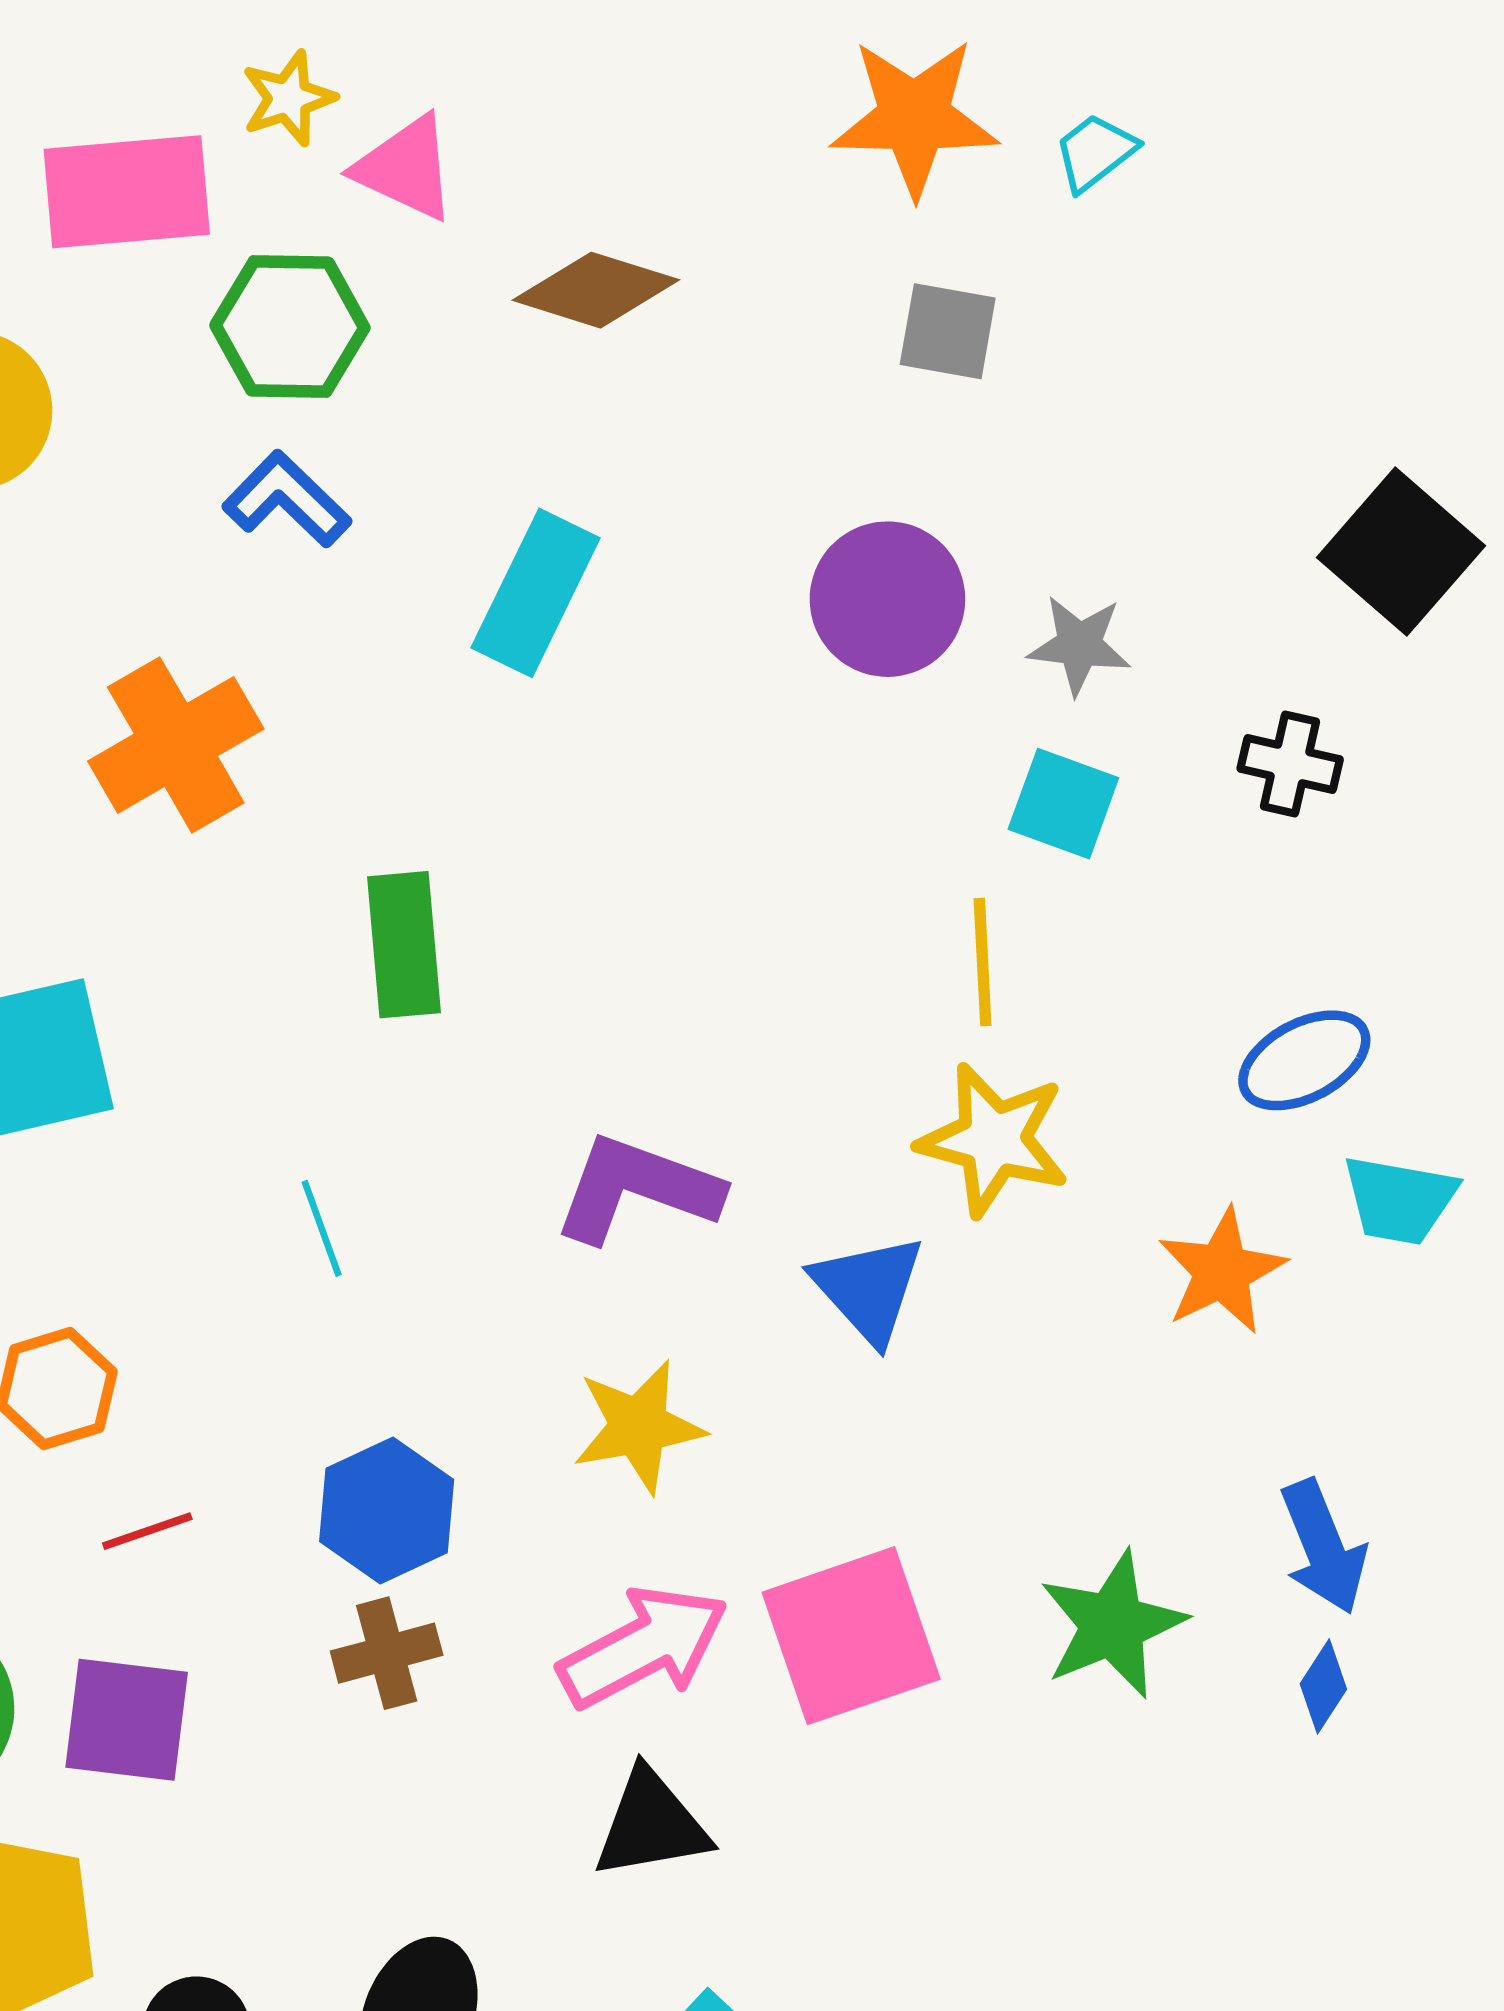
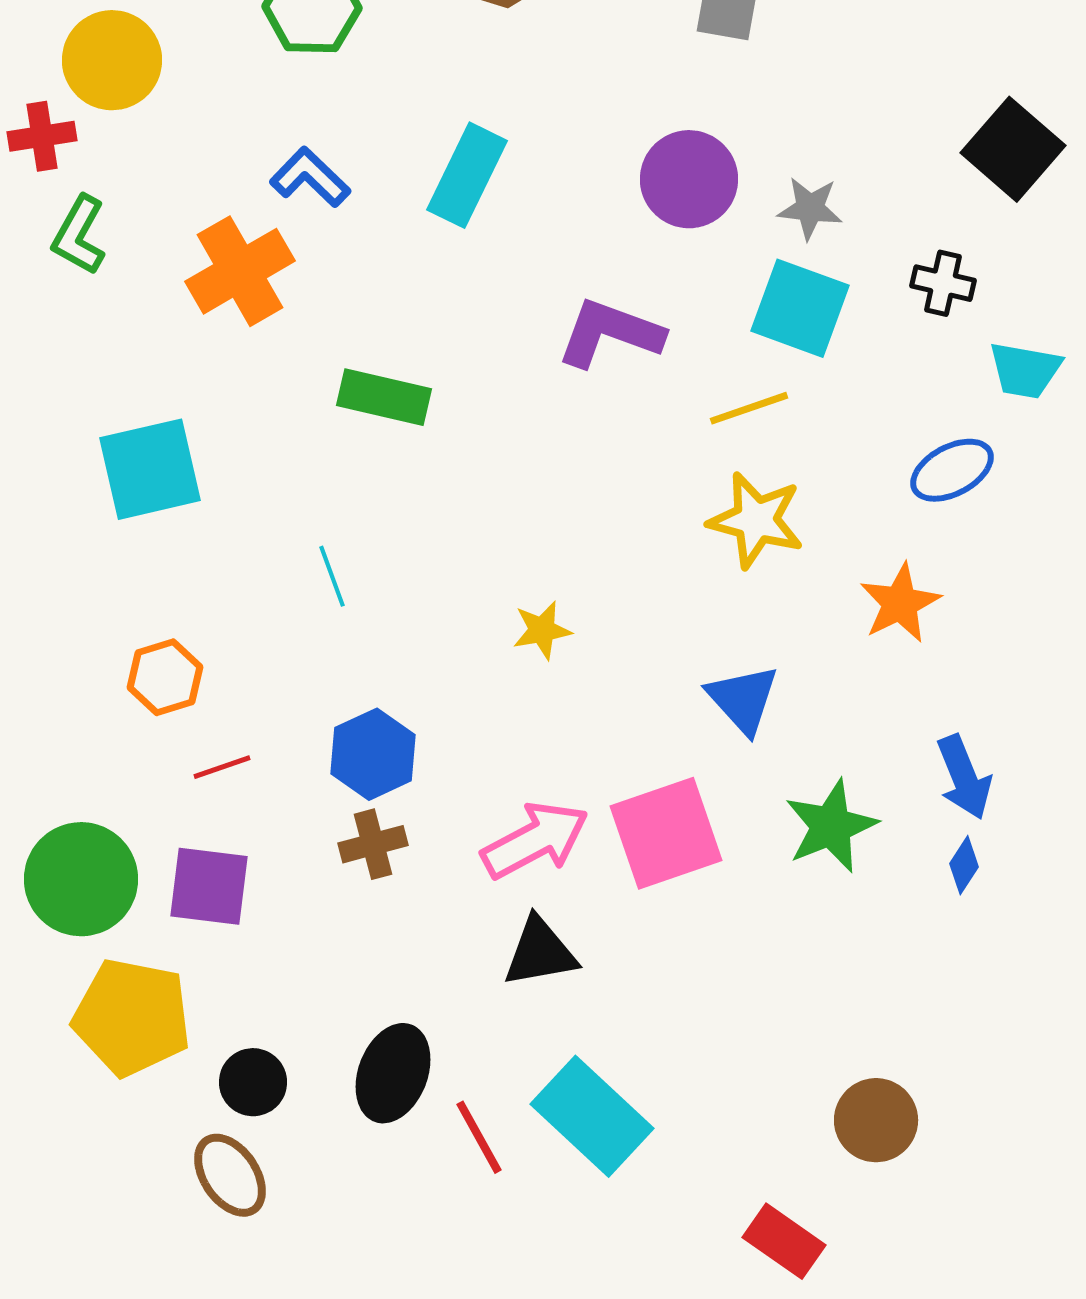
blue L-shape: (287, 499) -> (310, 177), moved
cyan square: (1063, 804) -> (800, 308), size x1.4
green rectangle: (404, 945) -> (384, 397), turned -72
yellow line: (983, 962) -> (749, 408), turned 74
purple L-shape: (637, 1189) -> (610, 333), moved
cyan trapezoid: (1399, 1200) -> (1025, 370), moved
blue triangle: (868, 1289) -> (743, 699), moved
yellow star: (639, 1427) -> (542, 630), moved, size x0.7

